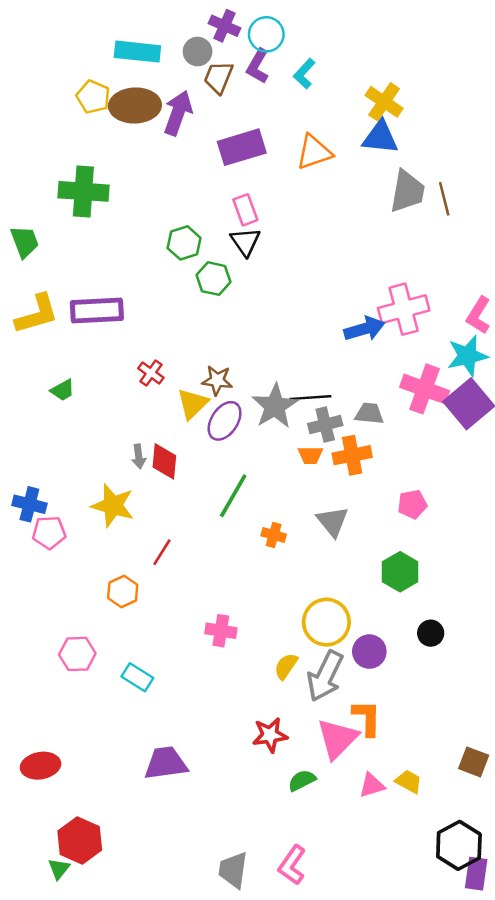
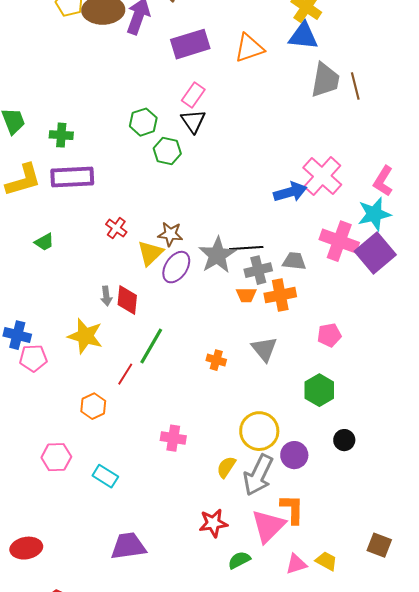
green cross: (83, 191) -> (61, 135), moved, size x0.6
pink rectangle: (245, 210) -> (193, 95), turned 55
pink cross: (404, 309) -> (322, 176), turned -33
green line: (233, 496) -> (151, 346), moved

